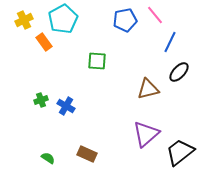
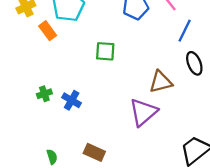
black ellipse: (179, 72) -> (194, 63), turned -65
purple triangle: (146, 134) -> (143, 112), moved
green semicircle: (48, 158) -> (52, 157), turned 40

